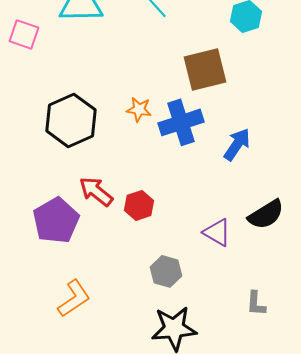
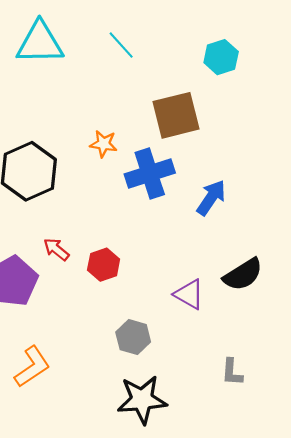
orange star: (139, 109) -> (104, 144), moved
red arrow: (96, 191) -> (56, 249), size x0.7

